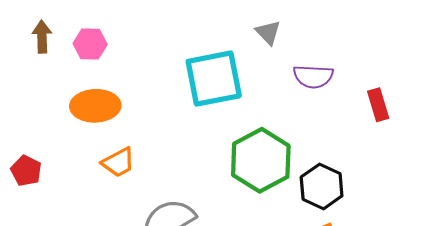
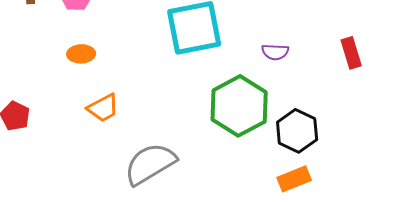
purple semicircle: (313, 76) -> (275, 52), moved, size x0.7
orange ellipse: (95, 106) -> (81, 54), size x0.6

